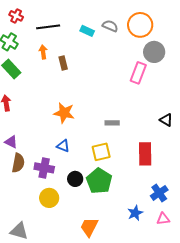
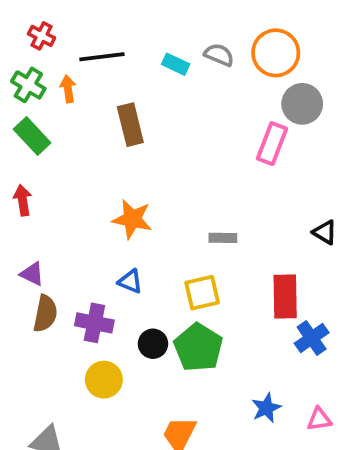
orange arrow: (43, 52) -> (68, 89), moved
brown rectangle: (63, 63) -> (130, 125), size x1.5
blue cross: (159, 193) -> (312, 338), moved

